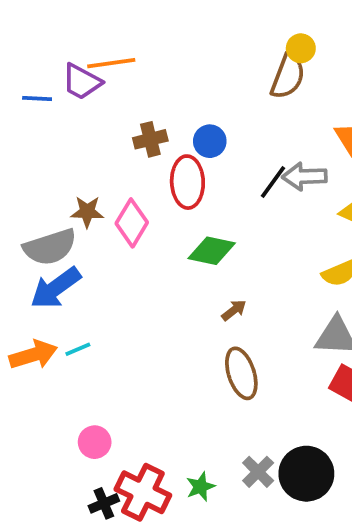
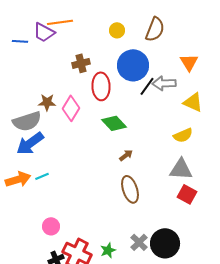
yellow circle: (301, 48) -> (117, 30), moved
blue circle: (210, 141) -> (133, 65), moved, size x1.8
green diamond: (212, 251) -> (114, 123), turned 35

